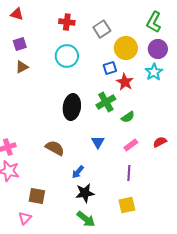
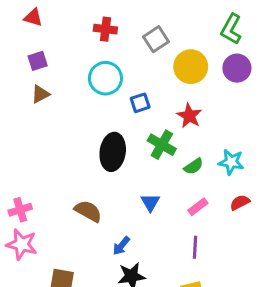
blue square: (110, 68) -> (140, 103), moved
cyan star: (154, 72) -> (231, 162), moved, turned -30
green cross: (106, 102) -> (162, 145), turned -30

